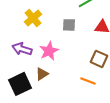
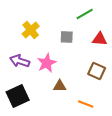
brown triangle: (42, 74) -> (60, 86), moved, turned 32
orange line: (88, 81) -> (86, 104), moved

